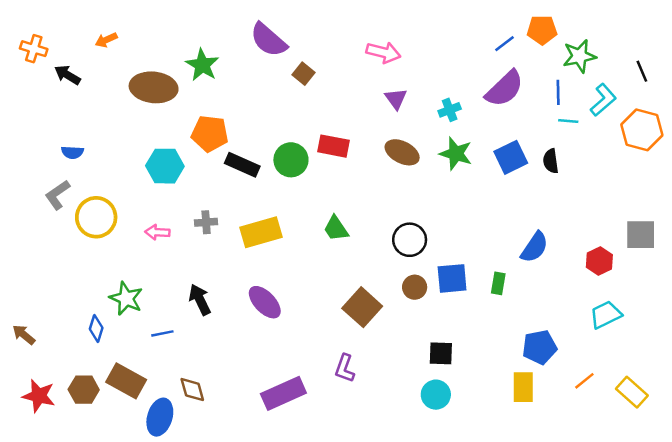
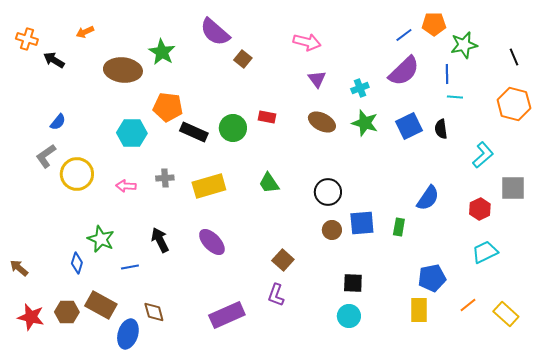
cyan L-shape: (603, 100) -> (483, 155), moved
red rectangle: (333, 146) -> (267, 117), size x0.7
blue semicircle: (72, 152) -> (58, 122), turned -54
brown square: (362, 307) -> (283, 260), moved, size x0.7

